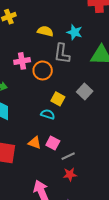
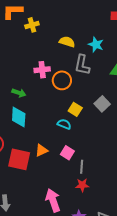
orange triangle: (35, 143) -> (41, 150), moved, turned -48
gray line: (68, 156) -> (82, 167), turned -64

